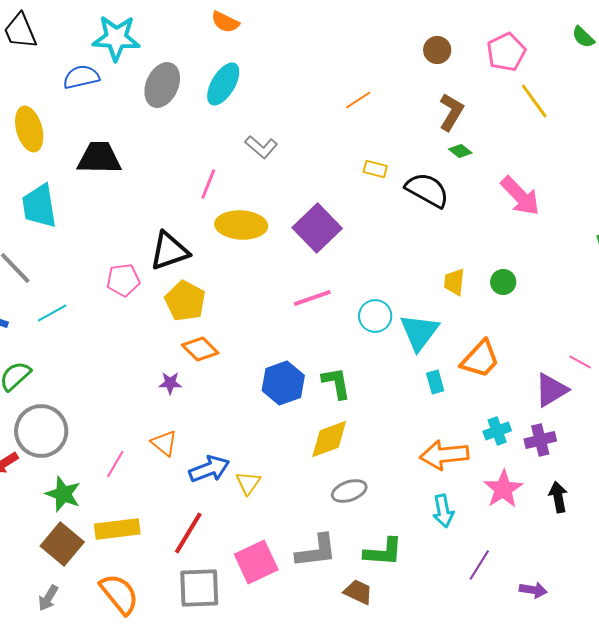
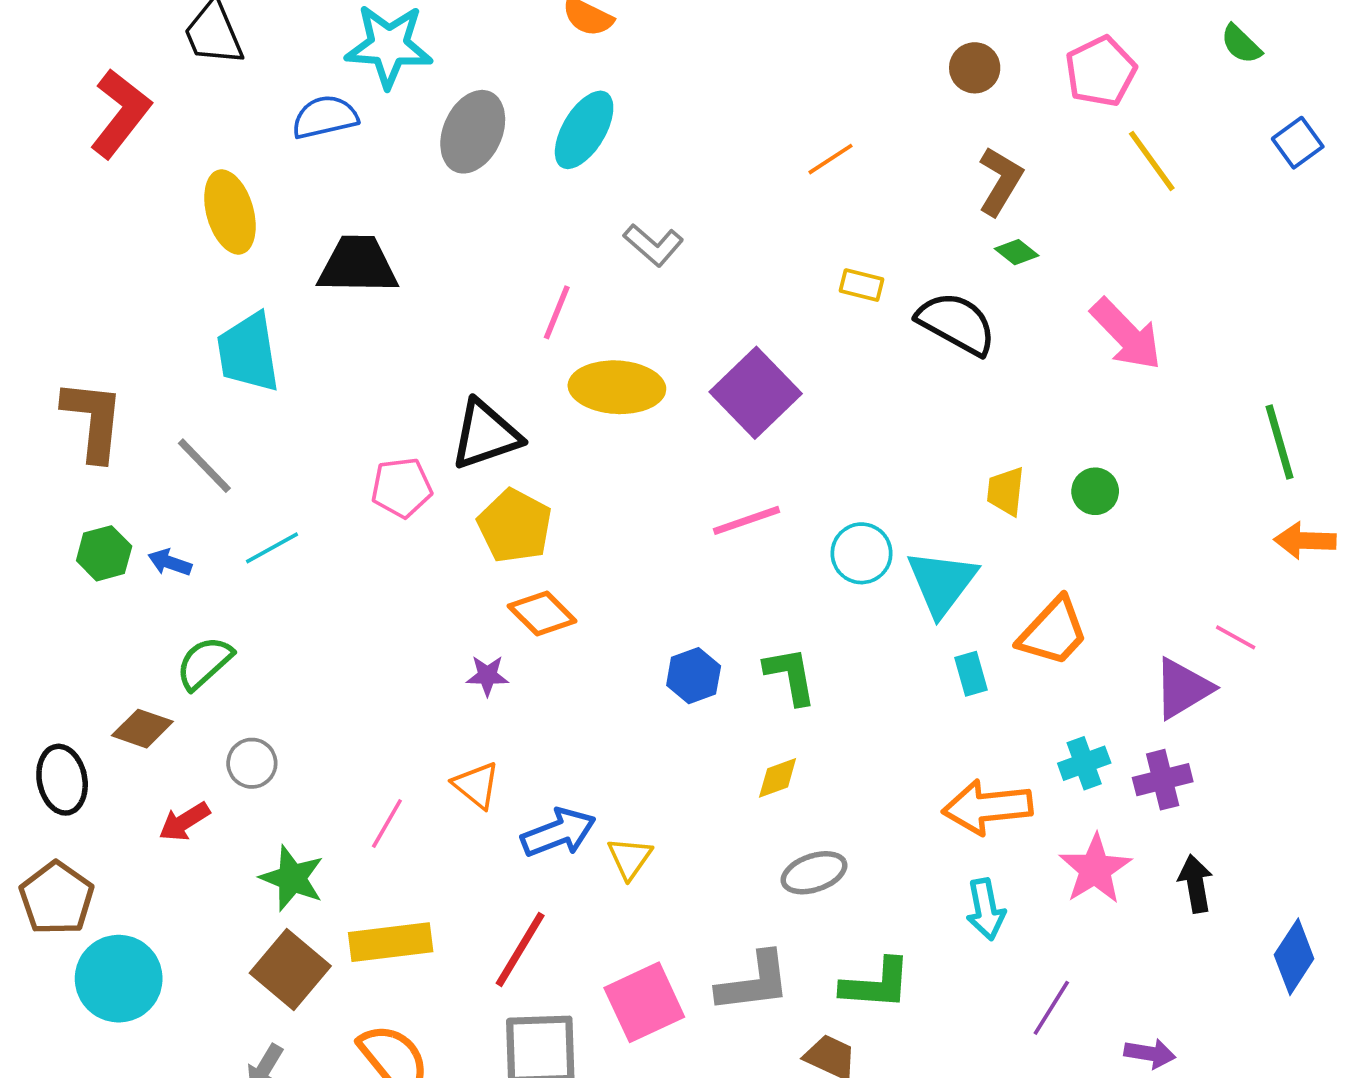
blue hexagon: (283, 383) -> (694, 676), size x0.7
gray circle: (41, 431) -> (252, 763), size x0.5
yellow diamond: (329, 439) -> (778, 778), size x0.6

